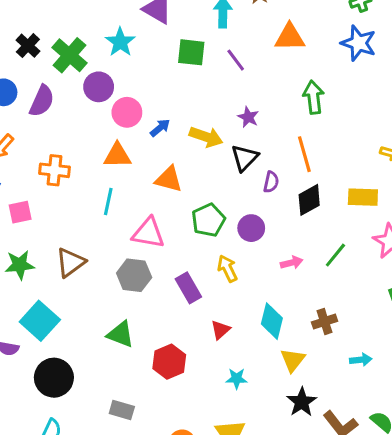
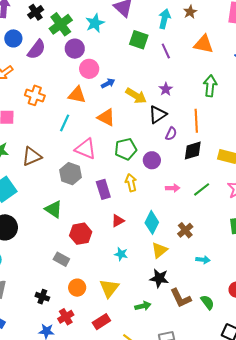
brown cross: (325, 322) -> (185, 230), turned -35
black star: (302, 402) -> (159, 278), turned 30
gray rectangle: (122, 410) -> (61, 259), moved

